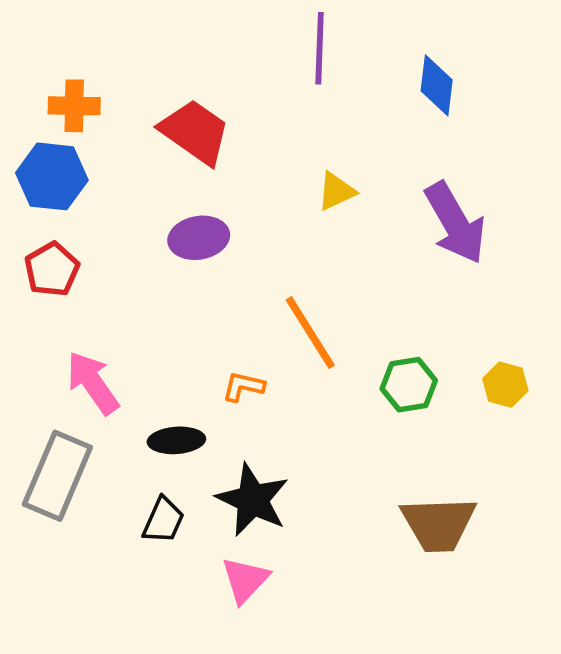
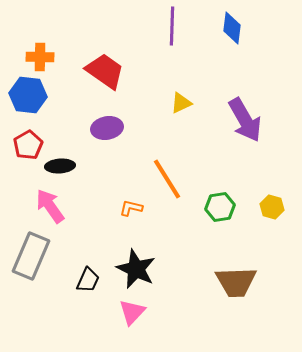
blue diamond: (437, 85) -> (232, 28), moved
black ellipse: (176, 440) -> (60, 166), moved

